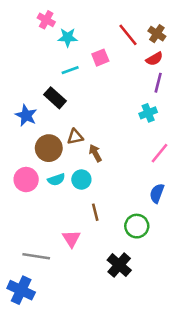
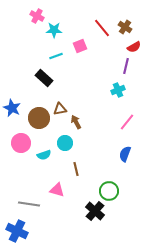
red semicircle: (154, 59) -> (134, 47), moved
blue star: (26, 115) -> (12, 108), moved
cyan semicircle: (56, 180) -> (44, 155), moved
green circle: (137, 226) -> (109, 191), moved
pink triangle: (71, 239) -> (57, 190), turned -42

